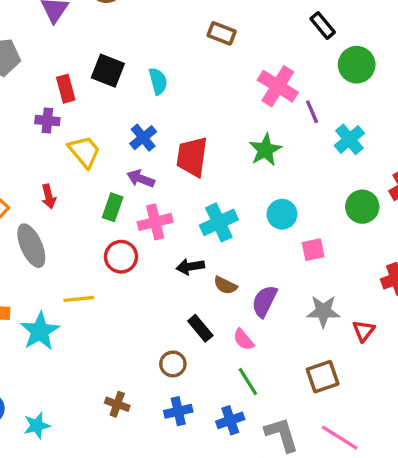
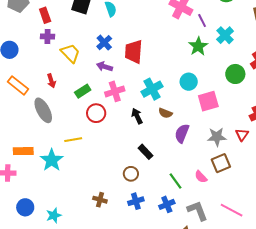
red rectangle: (66, 89) -> (45, 15), moved
green star: (265, 150) -> (198, 46), moved
green rectangle: (113, 207) -> (83, 91), moved, turned 42
pink square: (313, 250) -> (208, 101), size x1.5
black arrow: (190, 267) -> (137, 116), turned 77
brown semicircle: (225, 285) -> (165, 113), moved
red triangle: (364, 331) -> (242, 135), moved
pink semicircle: (243, 340) -> (201, 177), moved
brown square: (323, 377) -> (221, 163), moved

